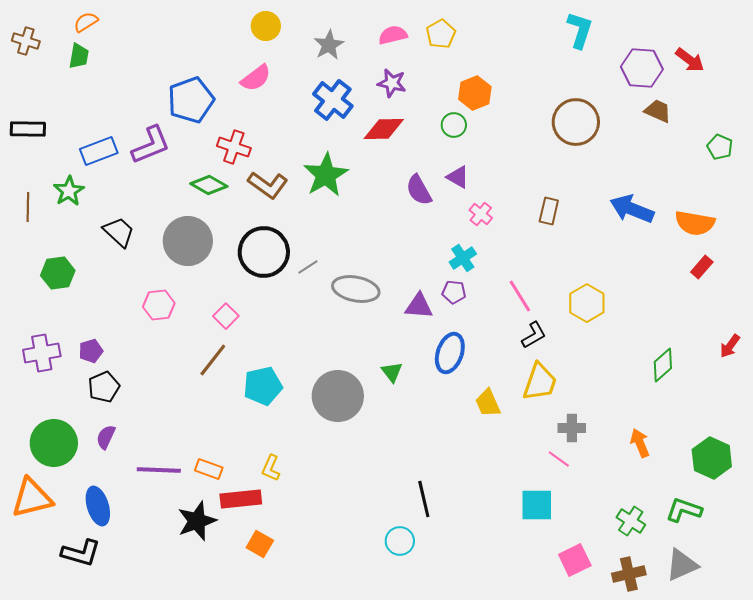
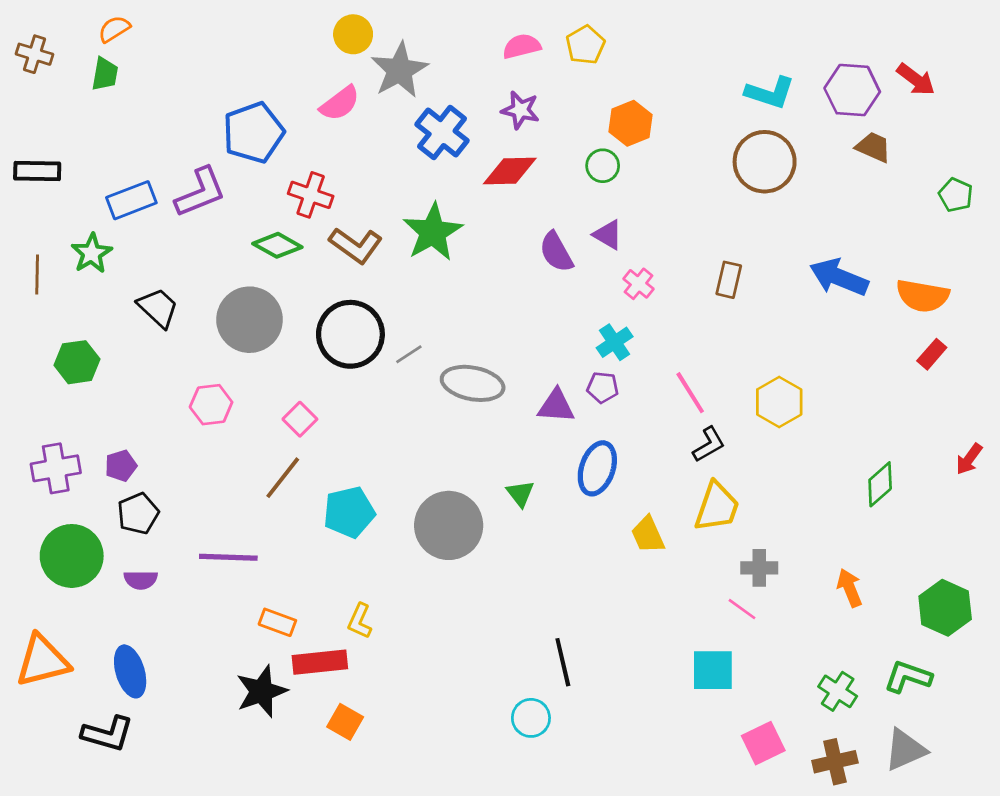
cyan L-shape: (580, 30) -> (770, 93), moved, turned 90
gray star: (329, 45) -> (400, 70), moved, size x1.4
purple semicircle: (106, 437) -> (141, 580), turned -115
green circle: (54, 443) -> (72, 556), moved
purple line: (159, 470) -> (228, 557), moved

